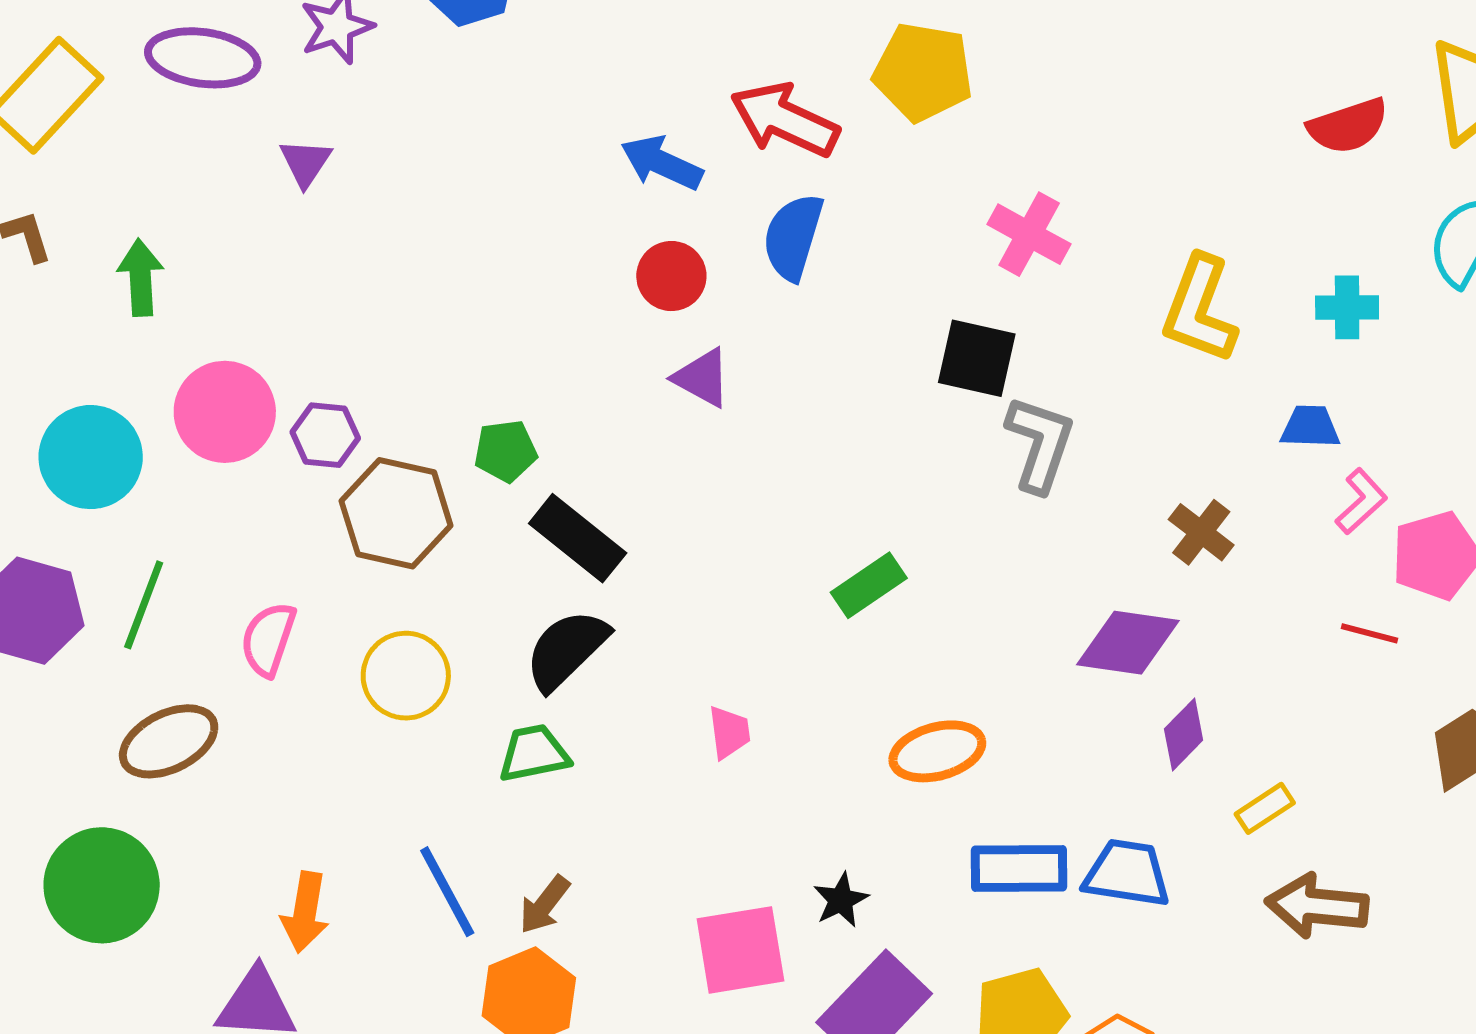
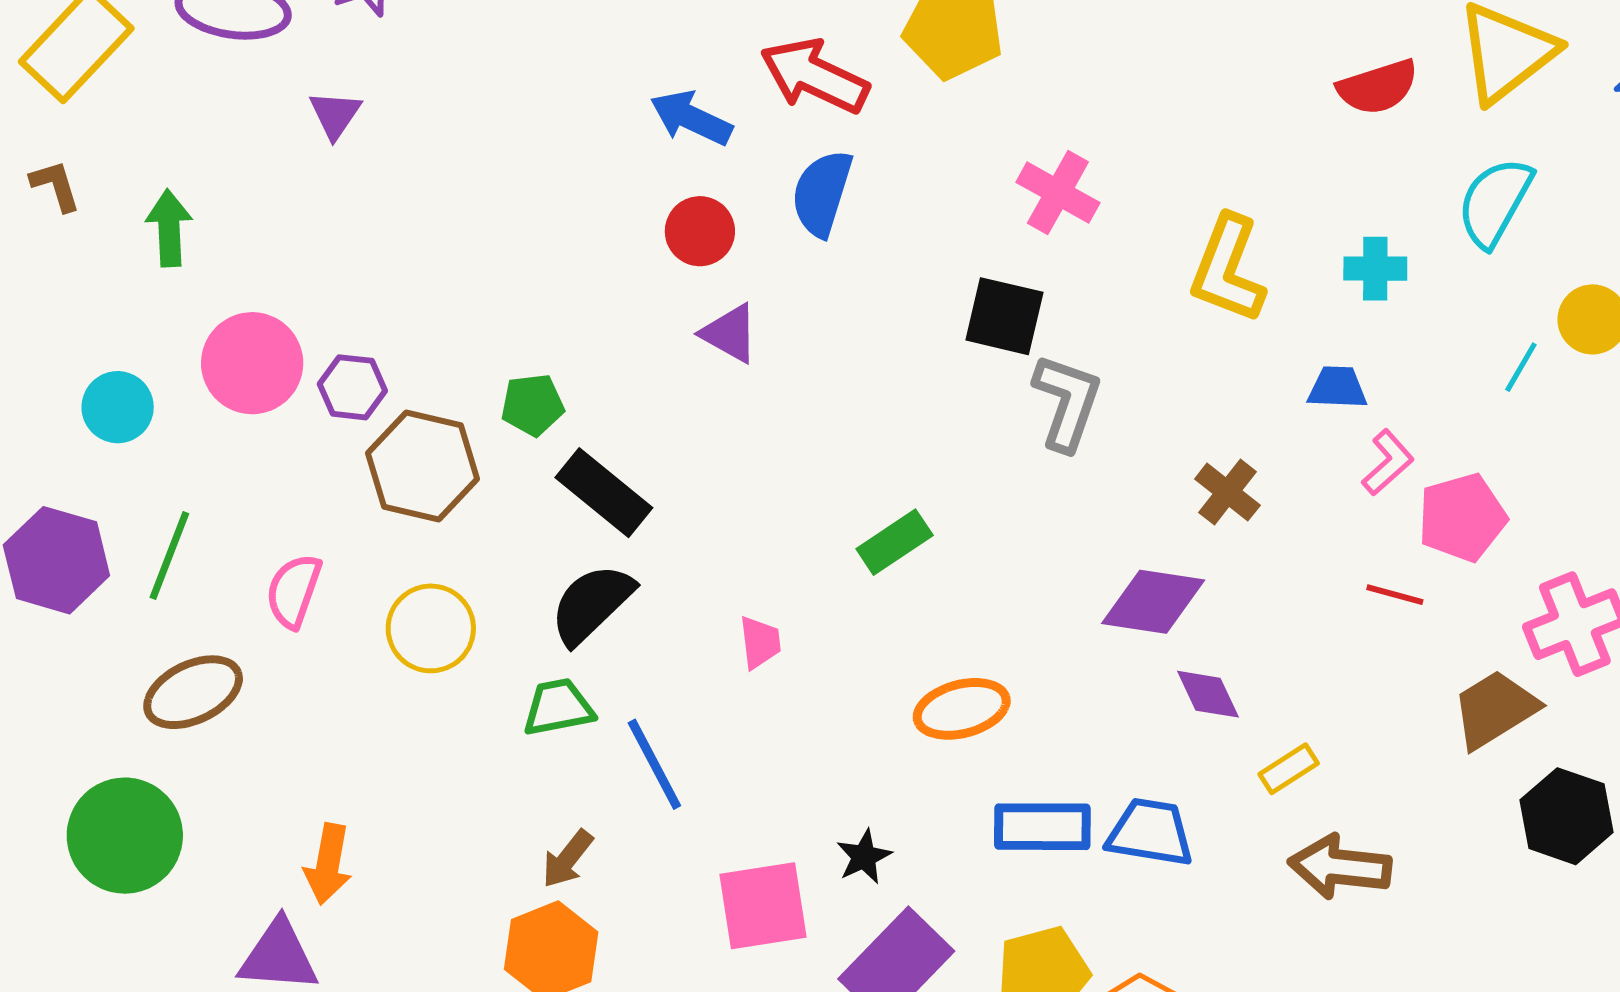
cyan circle: (91, 457) -> (118, 407), size x0.7
pink trapezoid: (729, 732) -> (760, 642), moved
purple diamond: (1184, 735) -> (1208, 694), turned -70
blue line: (447, 892) -> (654, 764), moved

